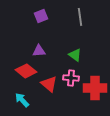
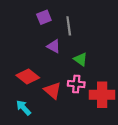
gray line: (80, 17) -> (69, 26), moved
purple triangle: (39, 51) -> (54, 46), moved, turned 32

